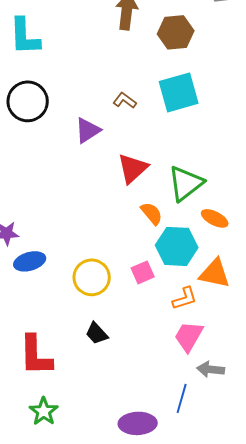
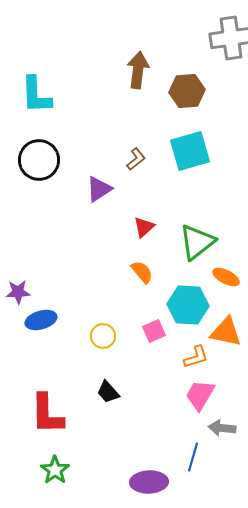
brown L-shape: (125, 100) -> (136, 159), turned 105
red triangle: (133, 168) -> (144, 227), size x0.7
orange semicircle: (152, 213) -> (142, 272), moved
yellow circle: (92, 277) -> (103, 336), size x0.7

